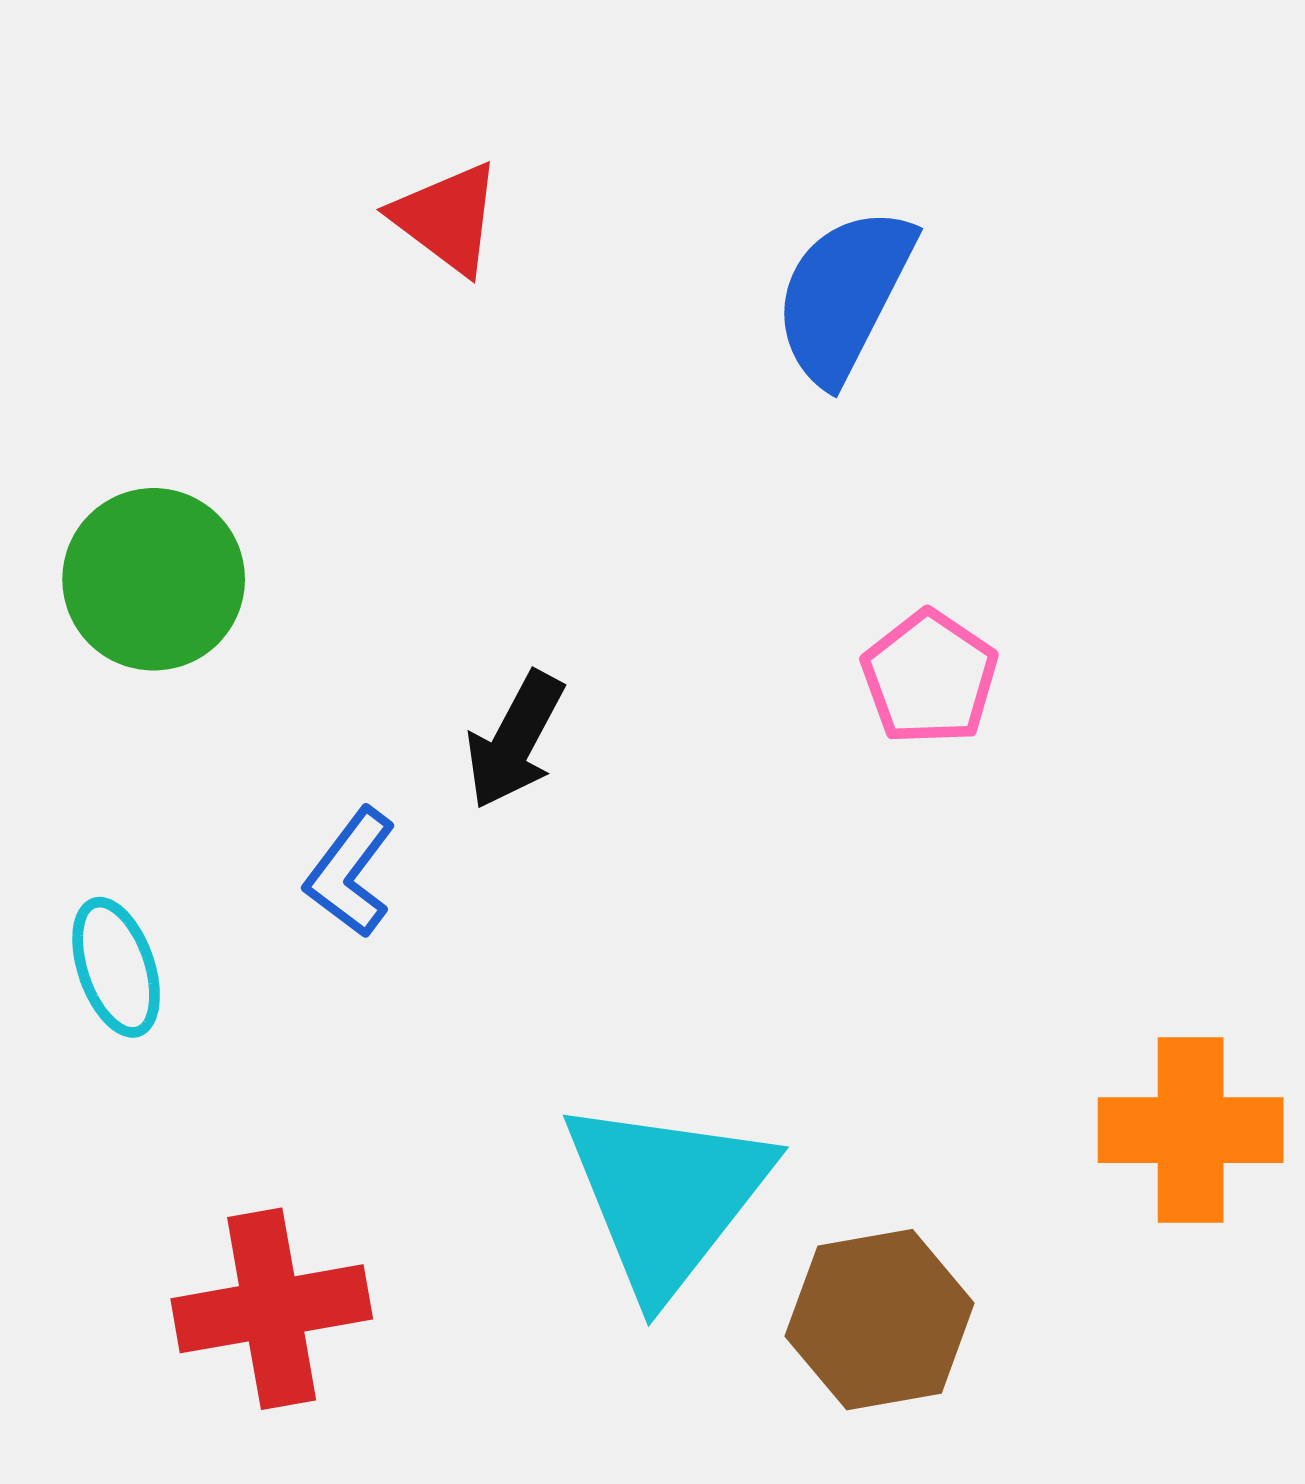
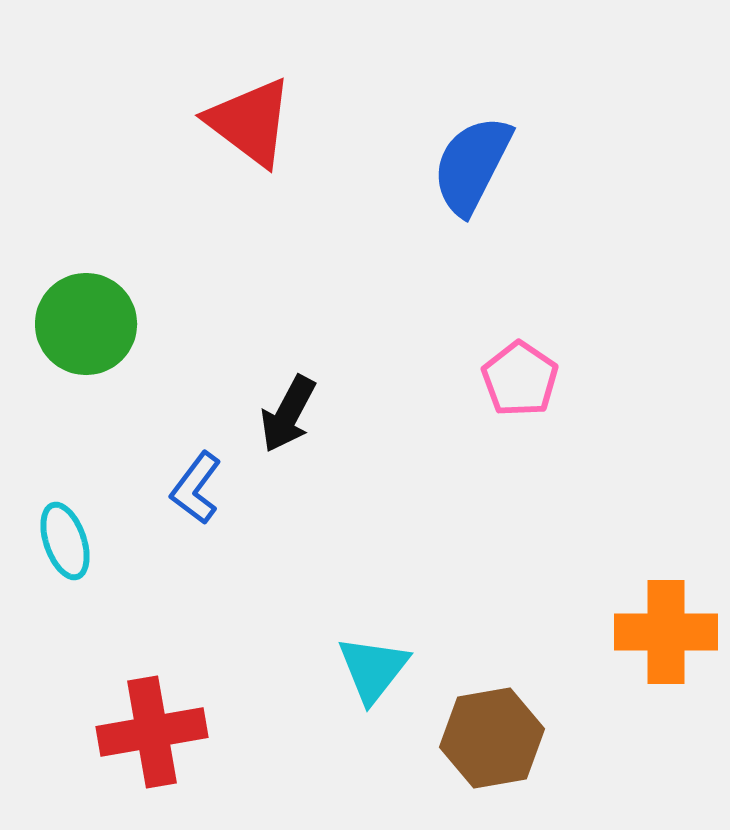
red triangle: (447, 218) -> (250, 122), size x1.4
cyan triangle: (667, 1196) -> (373, 669), size x0.6

